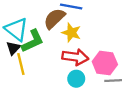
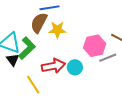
red arrow: (75, 57) -> (53, 66), moved
yellow line: (21, 64) -> (33, 85), moved

